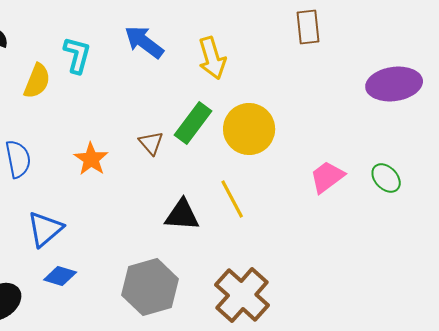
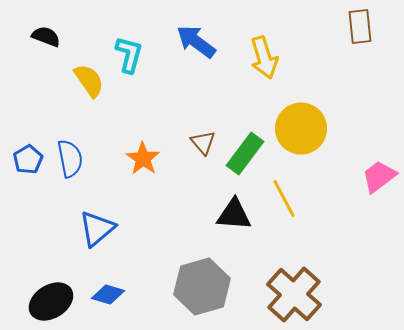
yellow semicircle: (37, 81) -> (89, 81), turned -57
green rectangle: (193, 123) -> (245, 154), moved
blue diamond: (60, 276) -> (108, 295), moved

